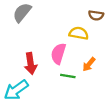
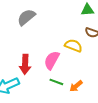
orange arrow: (89, 64) -> (76, 86), moved

